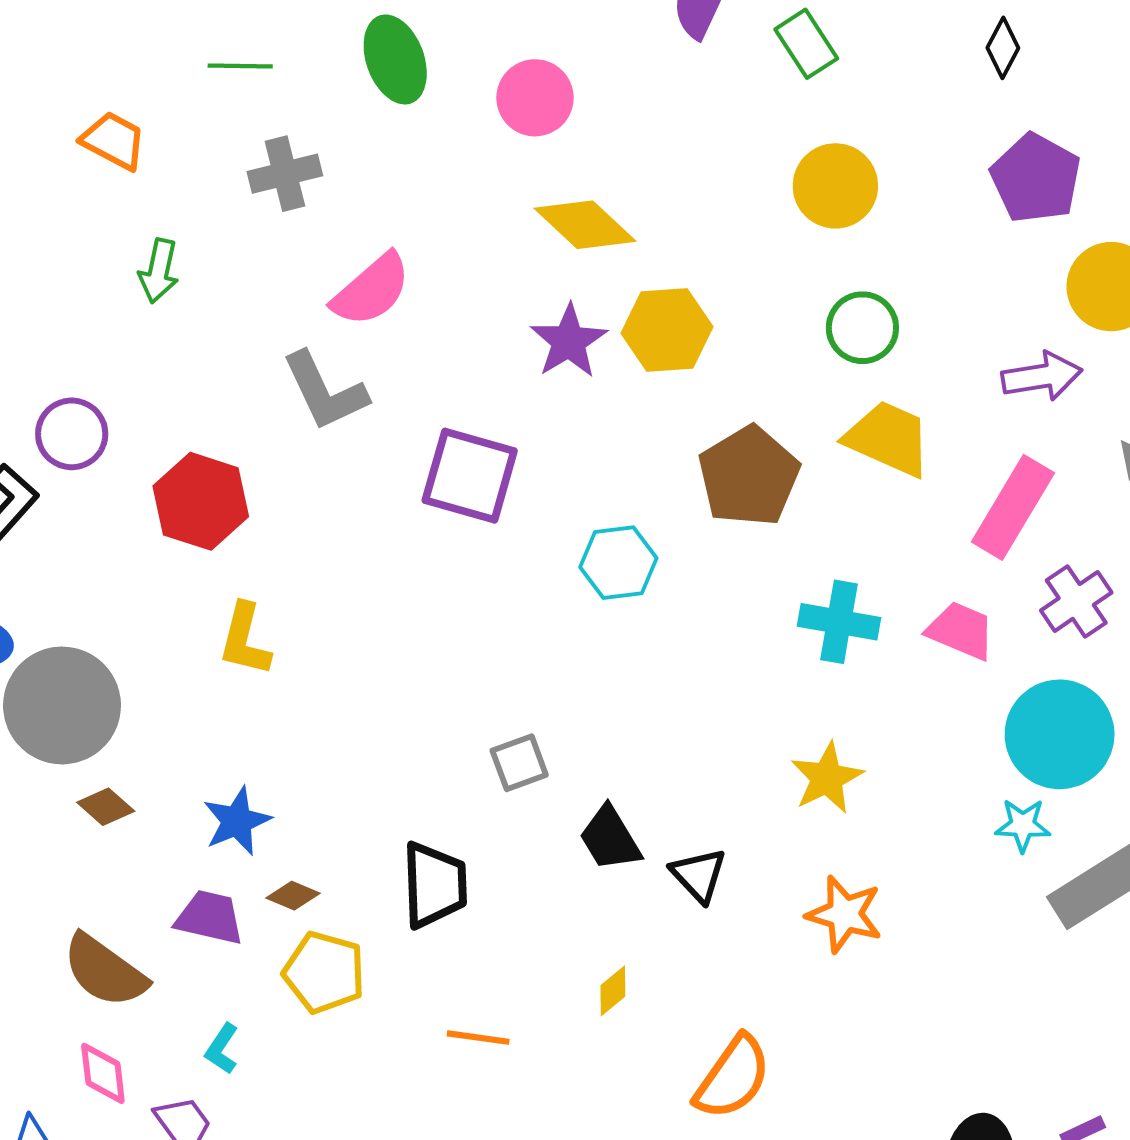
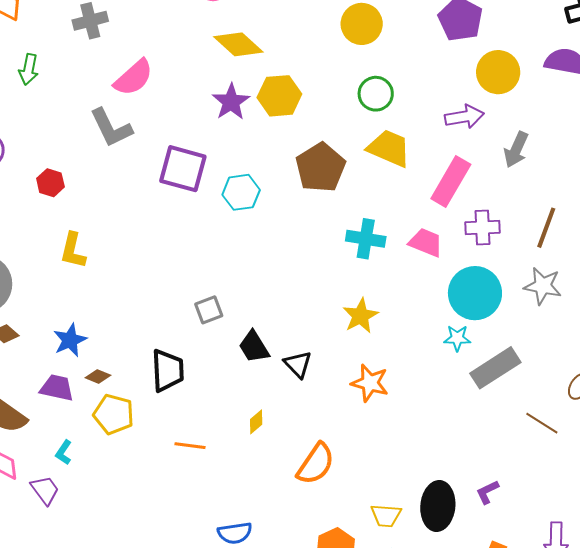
red hexagon: (201, 501) -> (50, 183), size x0.6
cyan hexagon: (618, 563) -> (241, 192), moved
purple cross: (1076, 601) -> (483, 228), turned 32

